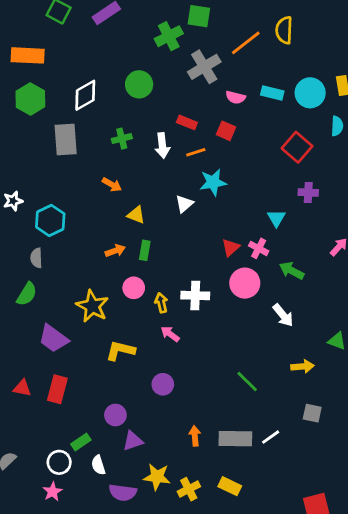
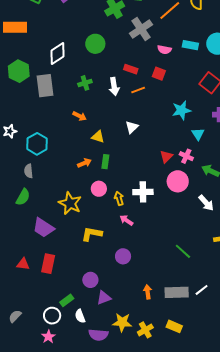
green hexagon: (30, 99) -> (19, 71), moved
cyan star: (213, 182) -> (181, 110), moved

